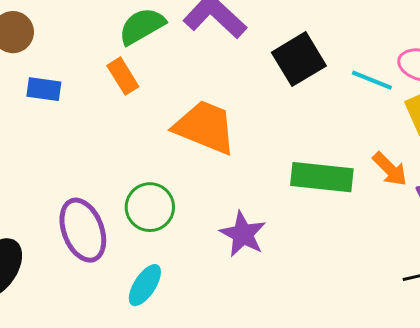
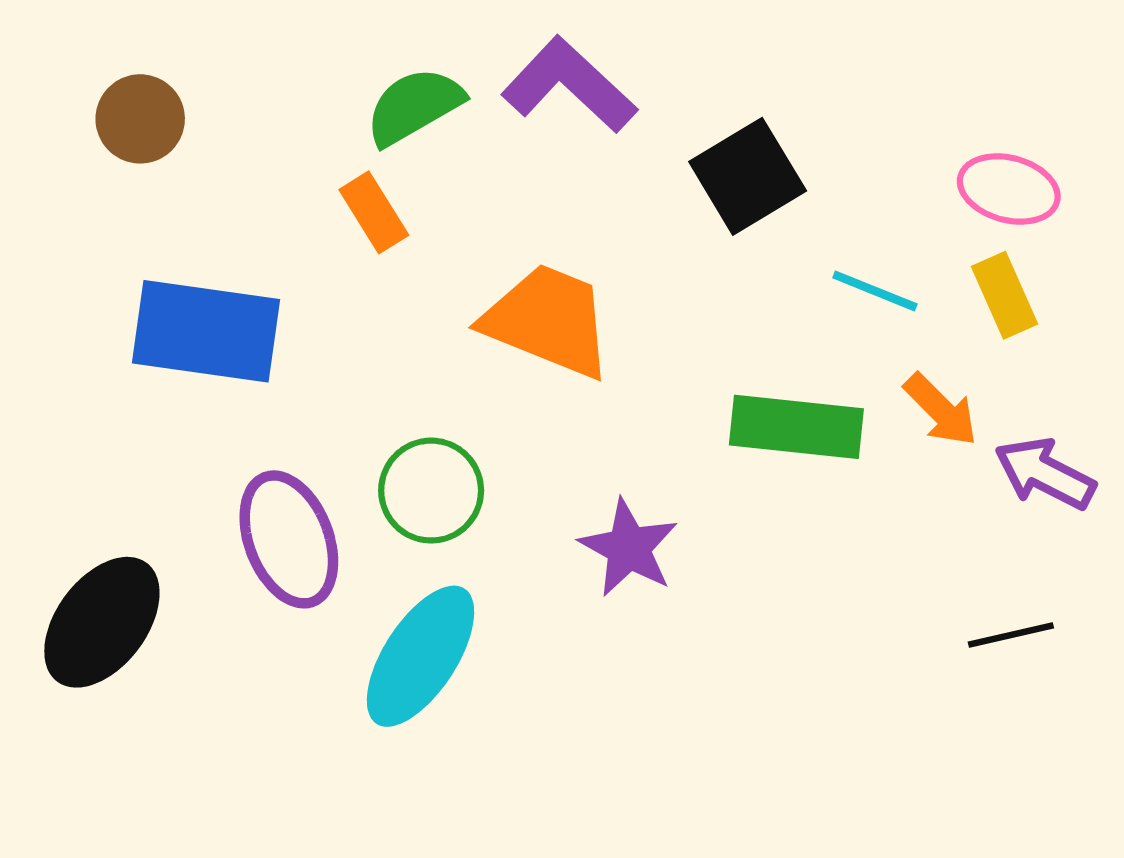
cyan line: (372, 80) -> (875, 291), moved
blue rectangle: (44, 89) -> (206, 331), moved, size x2.0
cyan ellipse: (145, 285) -> (420, 656), size x1.6

